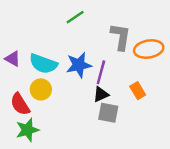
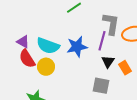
purple line: (101, 72) -> (102, 41), moved
black triangle: (101, 94) -> (108, 62), moved, turned -32
red semicircle: (20, 104) -> (27, 59), moved

